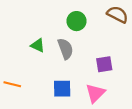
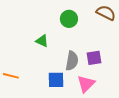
green triangle: (38, 45) -> (42, 41), moved
gray semicircle: (65, 49) -> (72, 61), moved, turned 30

